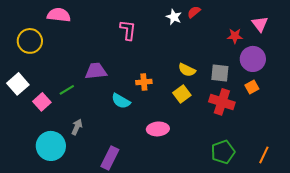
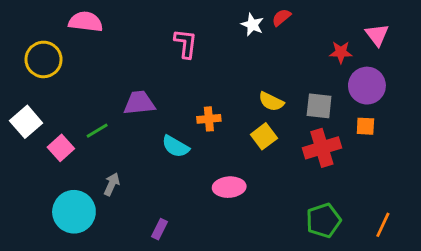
orange square: (252, 87) -> (365, 126), turned 32
red cross: (222, 102) -> (322, 148), turned -35
purple rectangle: (110, 158) -> (160, 229), size x0.6

